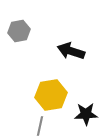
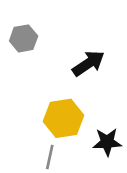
black arrow: (71, 51) -> (88, 63), turned 128

